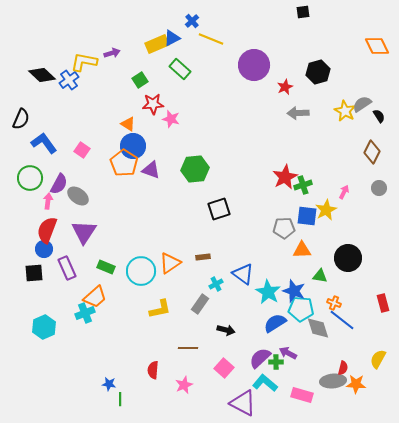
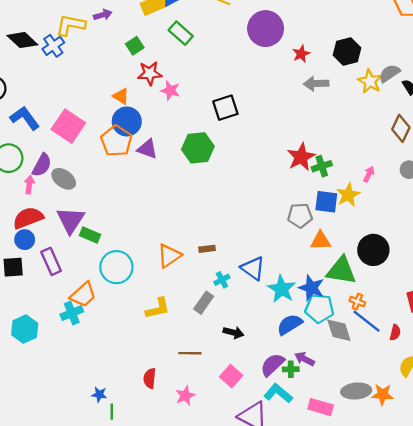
black hexagon: (318, 72) -> (347, 52), moved
pink square: (82, 150) -> (68, 126), size x1.8
black square: (219, 209) -> (225, 108), moved
red semicircle: (47, 230) -> (28, 218), turned 48
green rectangle: (106, 267) -> (90, 235), moved
cyan circle: (141, 271) -> (116, 267), moved
green triangle: (320, 276) -> (341, 271), size x1.8
red semicircle: (343, 368) -> (395, 333), moved

